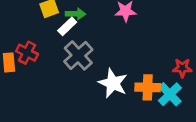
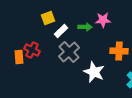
green arrow: (76, 14) -> (85, 27), moved
orange cross: (148, 87) -> (119, 51), moved

